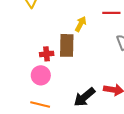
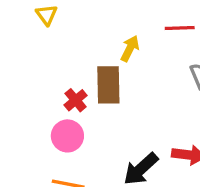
red cross: (47, 54) -> (76, 100), turned -32

